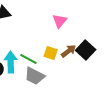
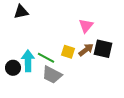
pink triangle: (60, 21) -> (86, 26), moved
black square: (86, 50) -> (103, 49), turned -30

